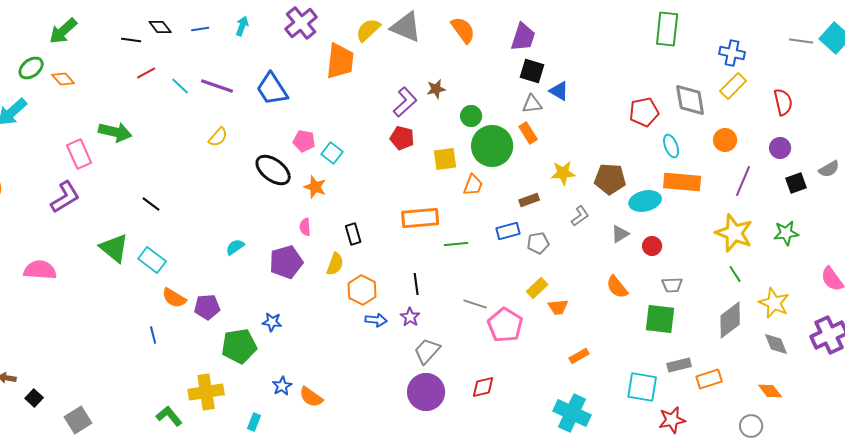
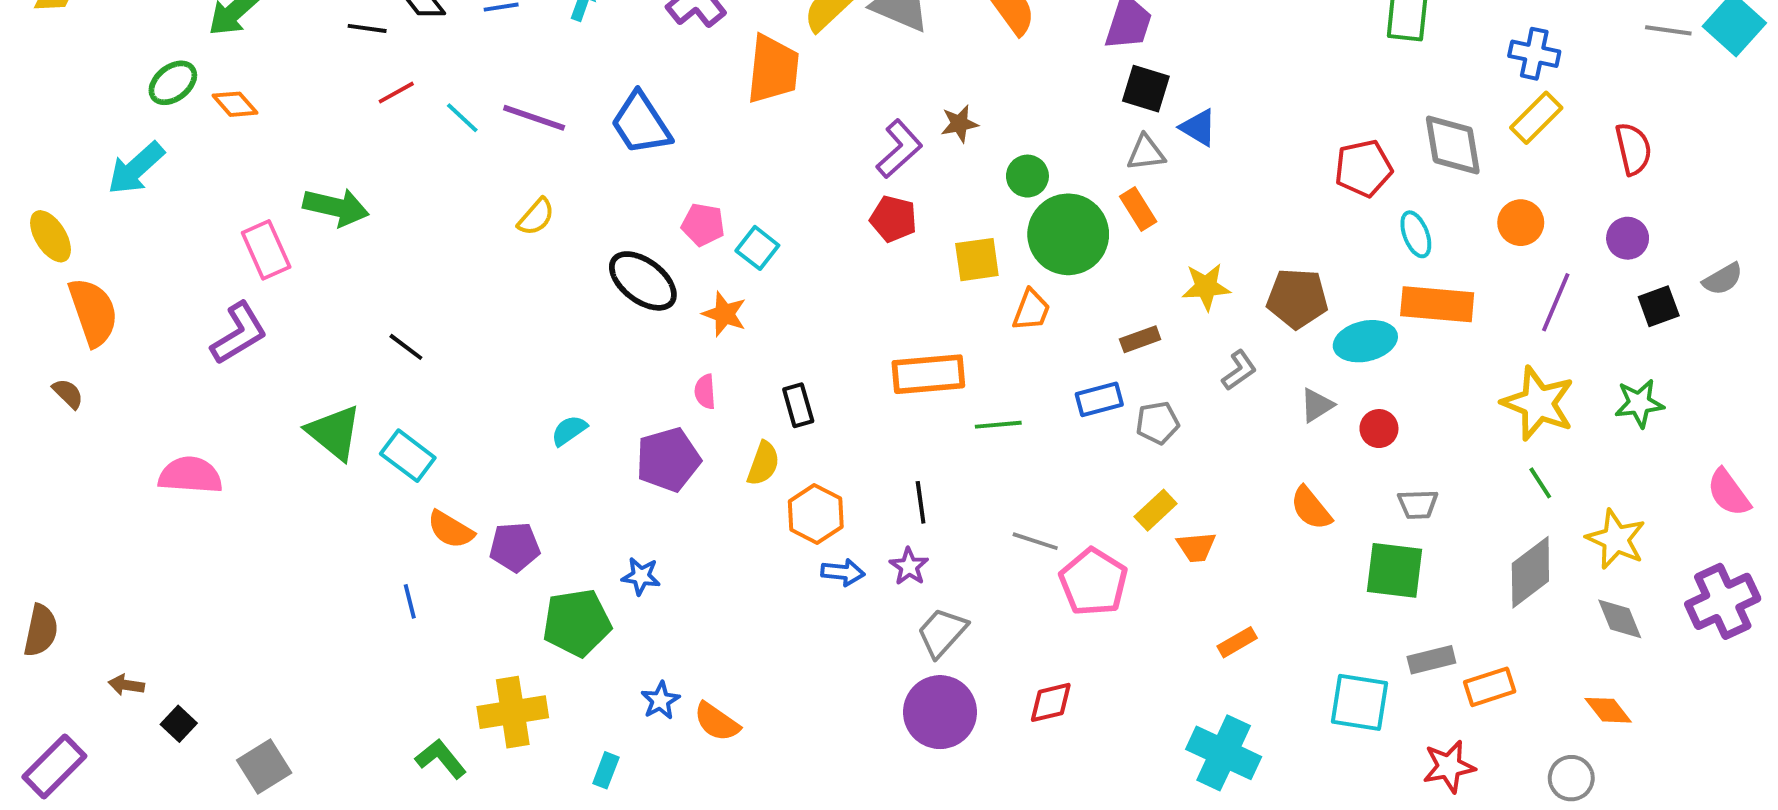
red star: (672, 420) -> (1449, 766), moved

